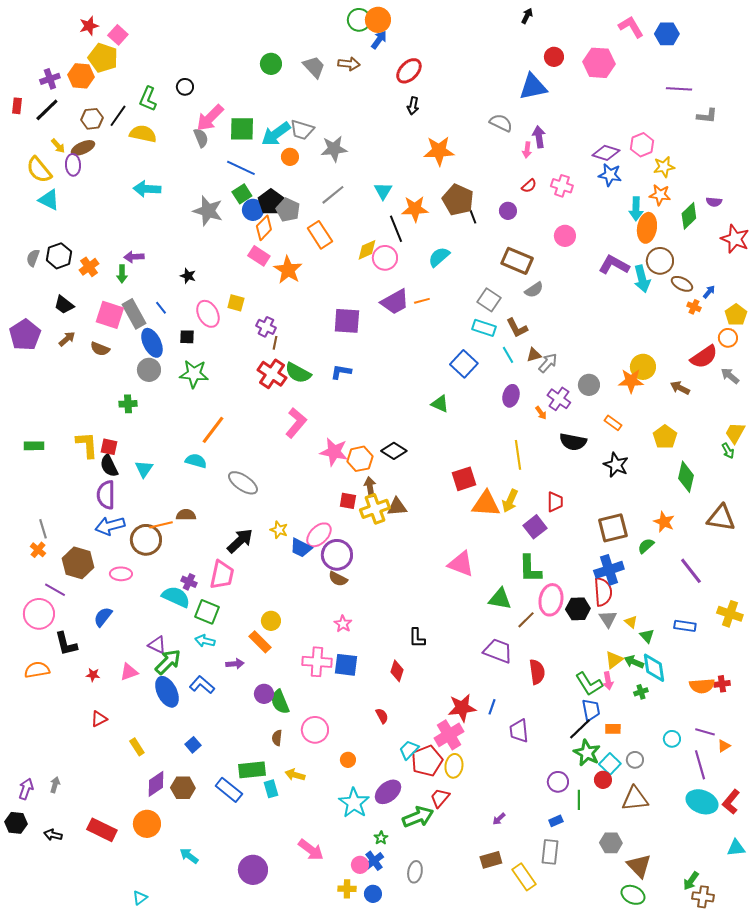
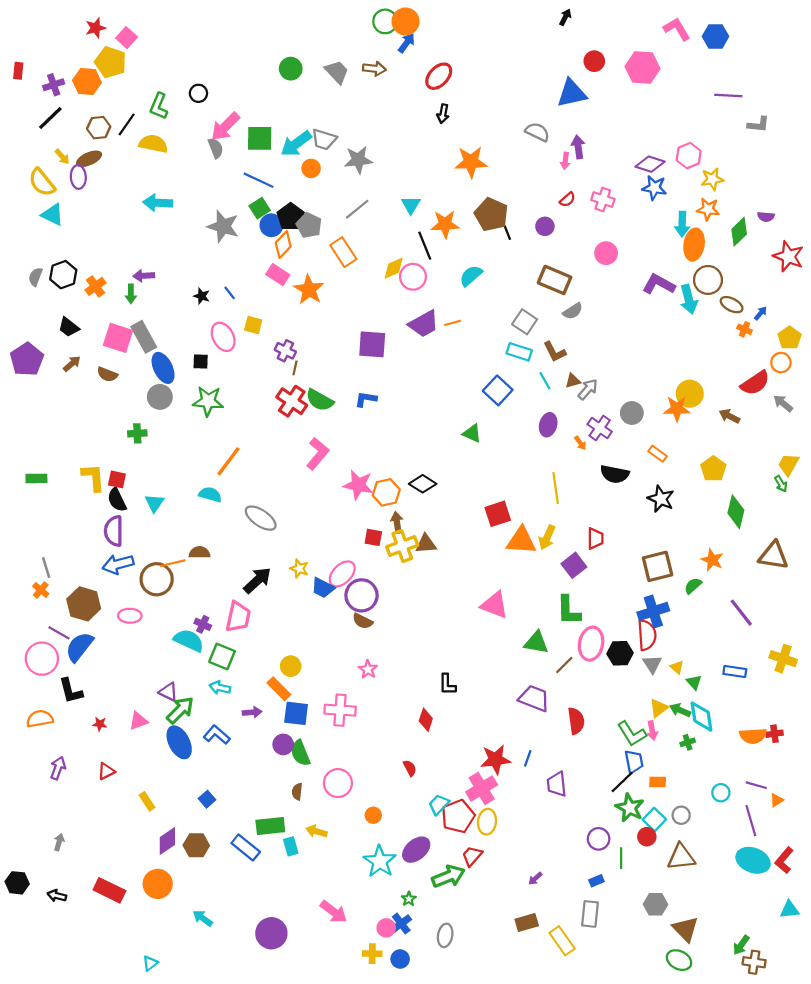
red rectangle: (17, 106) -> (18, 71), moved
blue line: (161, 308) -> (230, 293), moved
blue semicircle: (103, 617) -> (79, 647), moved, size x1.4
blue square: (346, 665) -> (296, 713), moved
purple arrow: (26, 789) -> (58, 768), moved

